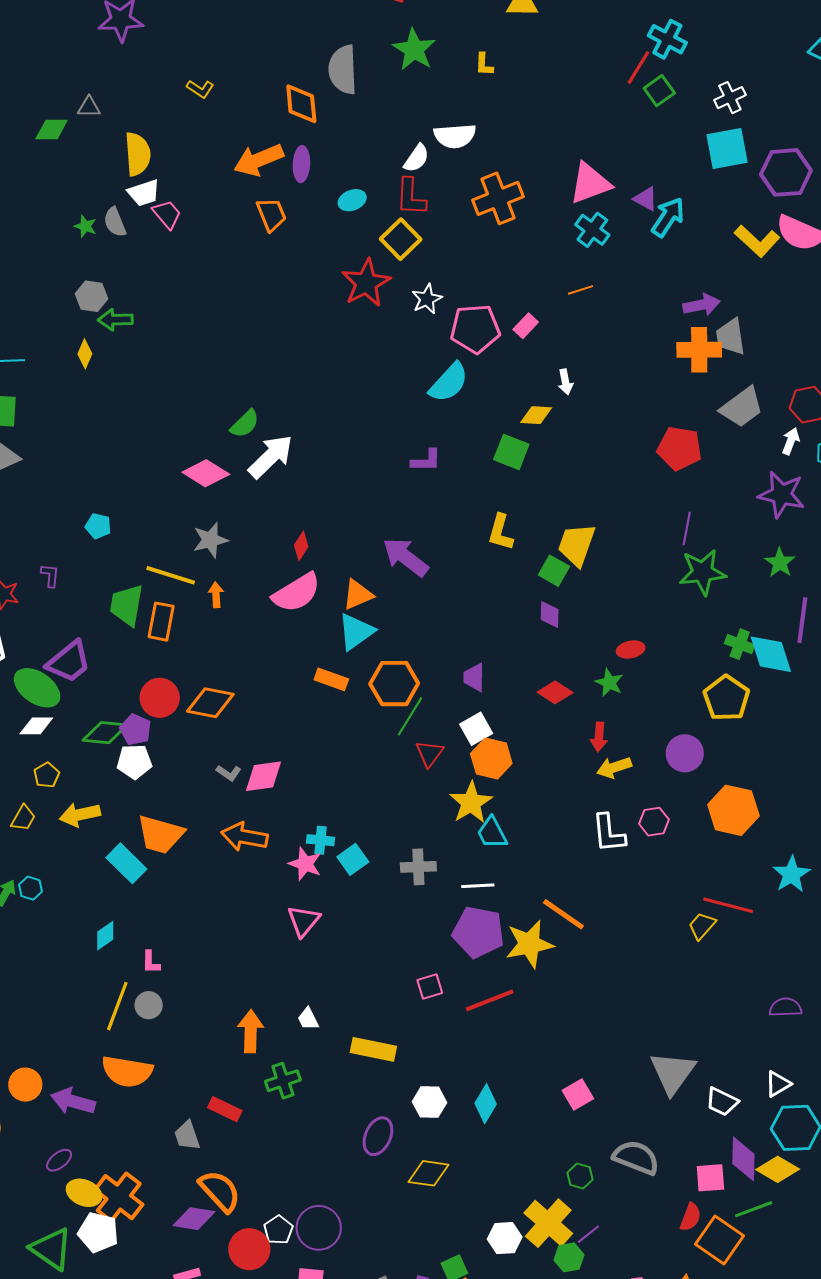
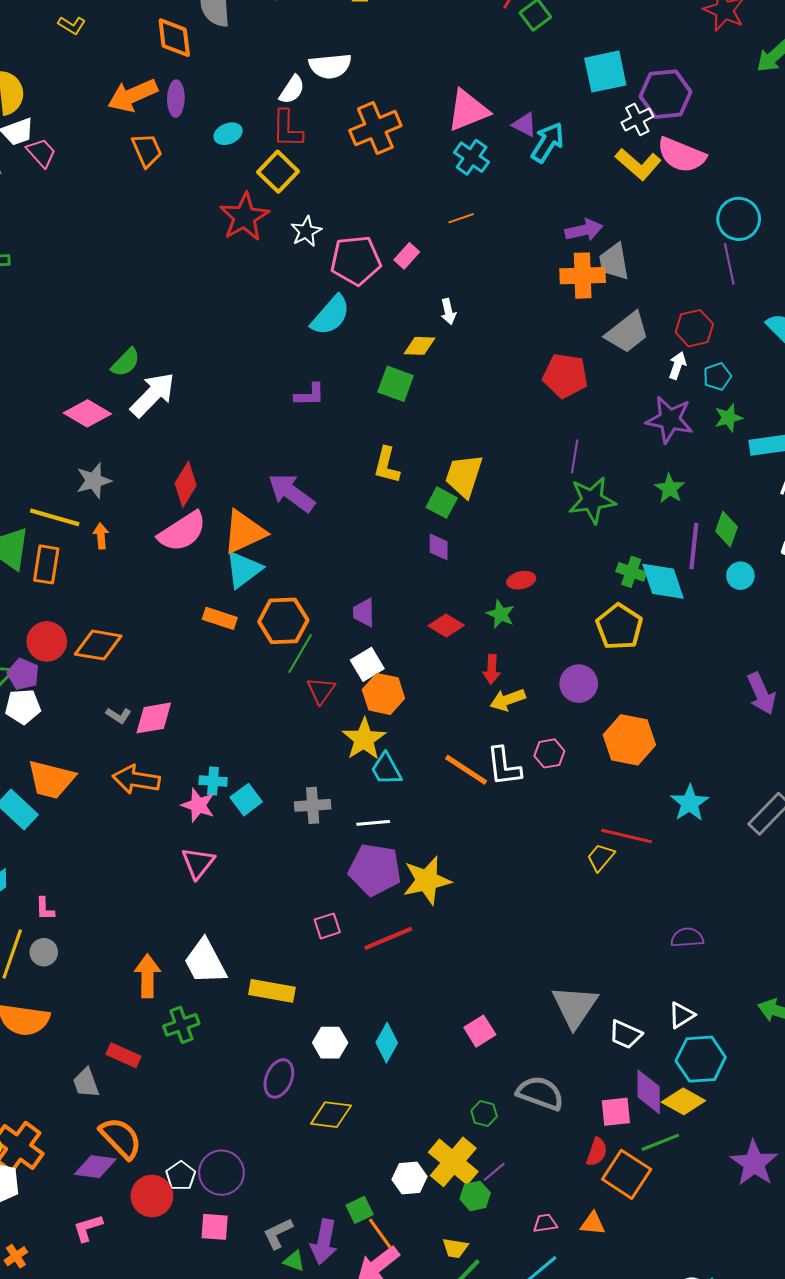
white cross: (730, 98) -> (637, 119), moved
red diamond: (301, 546) -> (186, 484), size x1.5
orange triangle: (358, 595) -> (244, 532), size x1.4
orange line: (563, 914) -> (466, 770), moved
white trapezoid: (308, 1019) -> (205, 962), size x2.0

